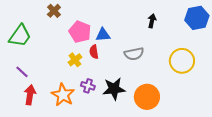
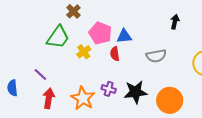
green trapezoid: (20, 36) -> (58, 37), moved
yellow cross: (75, 60) -> (84, 52), moved

